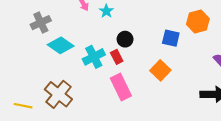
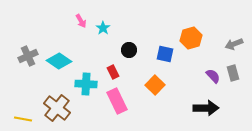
gray cross: (41, 23) -> (28, 56), moved
black circle: (125, 39) -> (129, 50), moved
cyan cross: (94, 57) -> (86, 84), moved, turned 30

